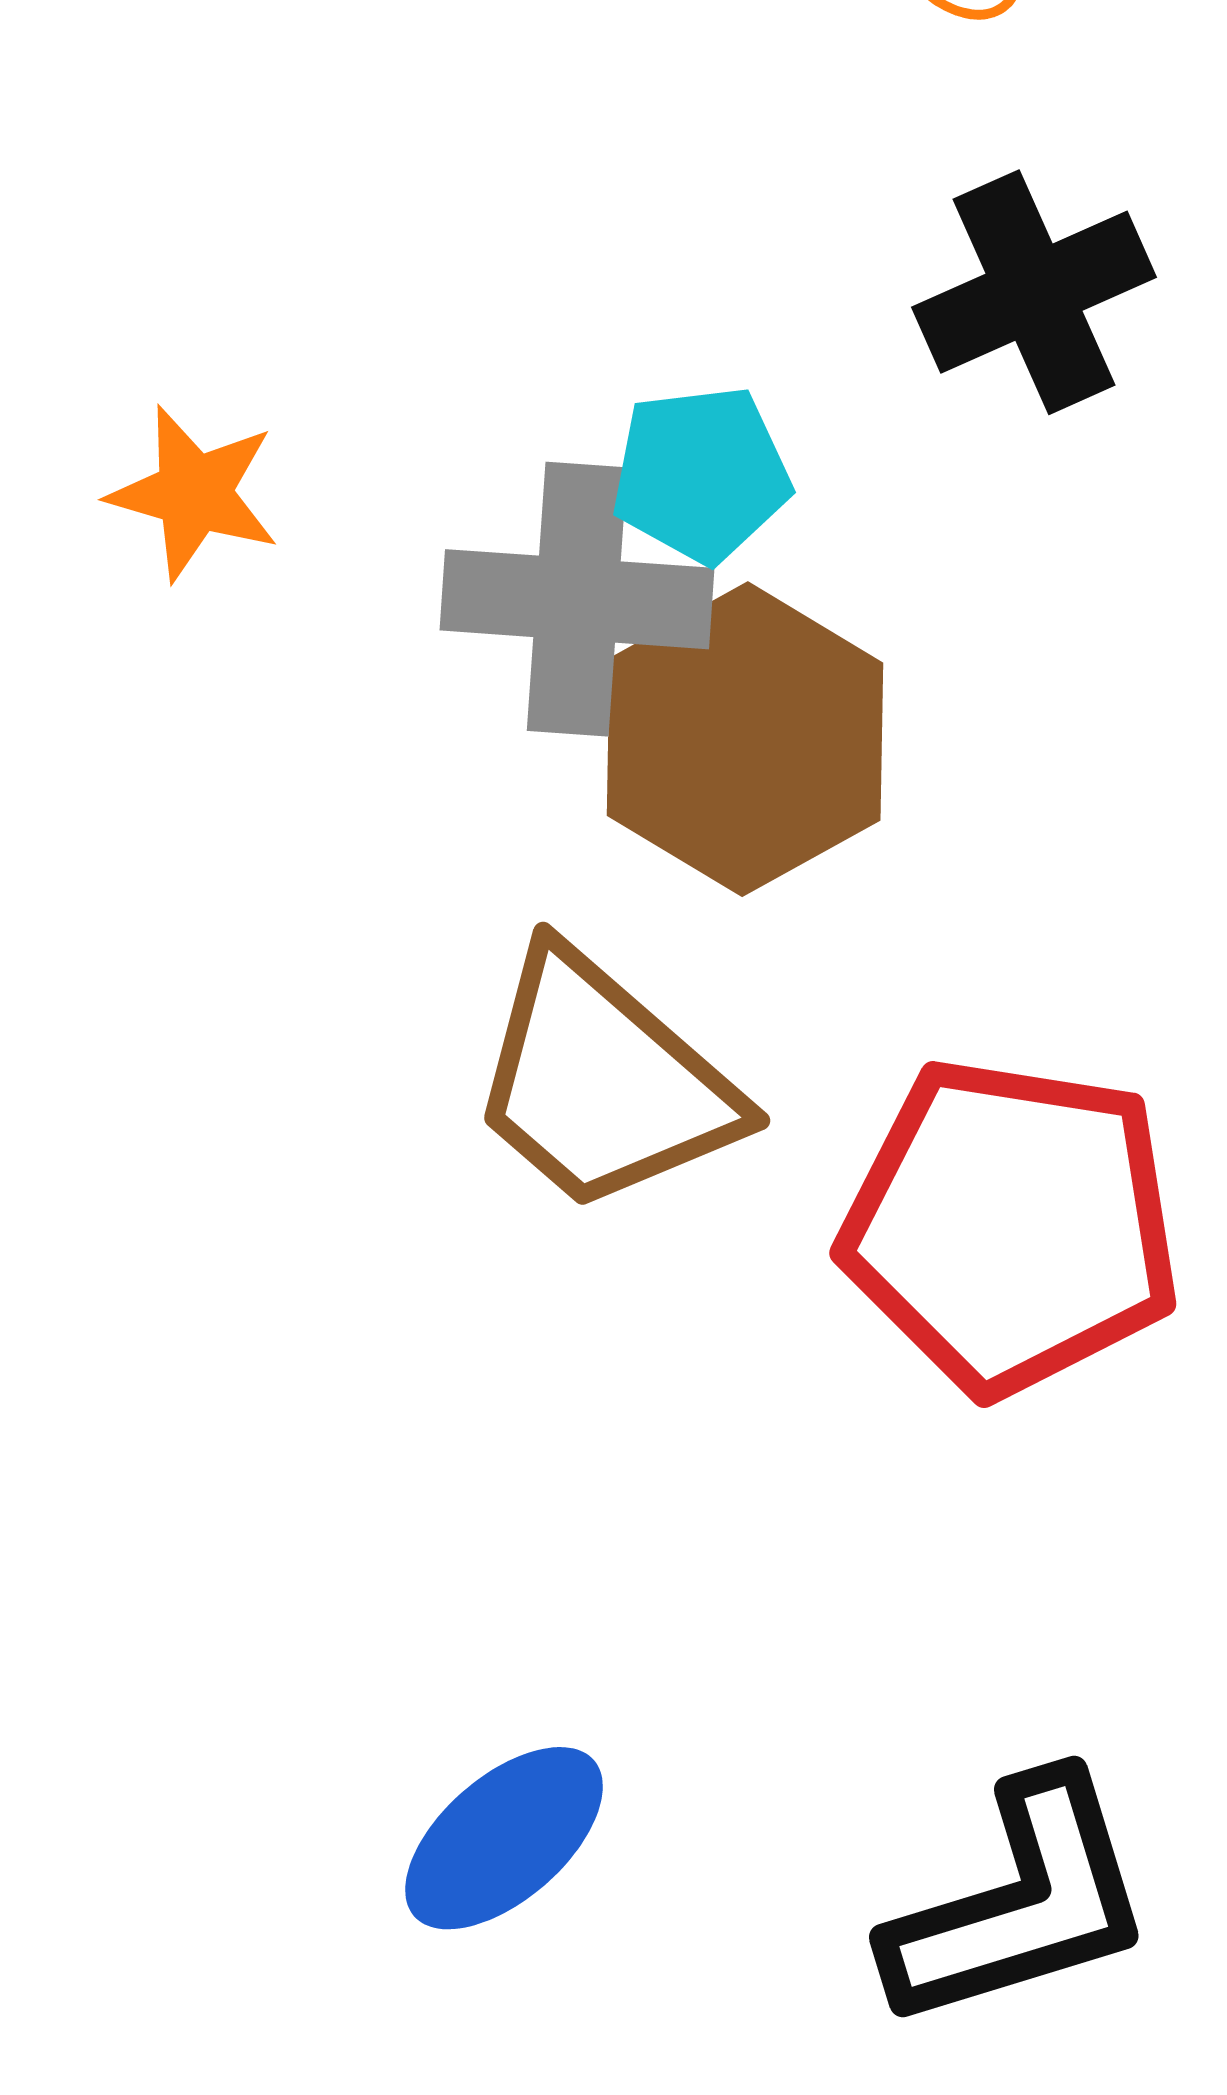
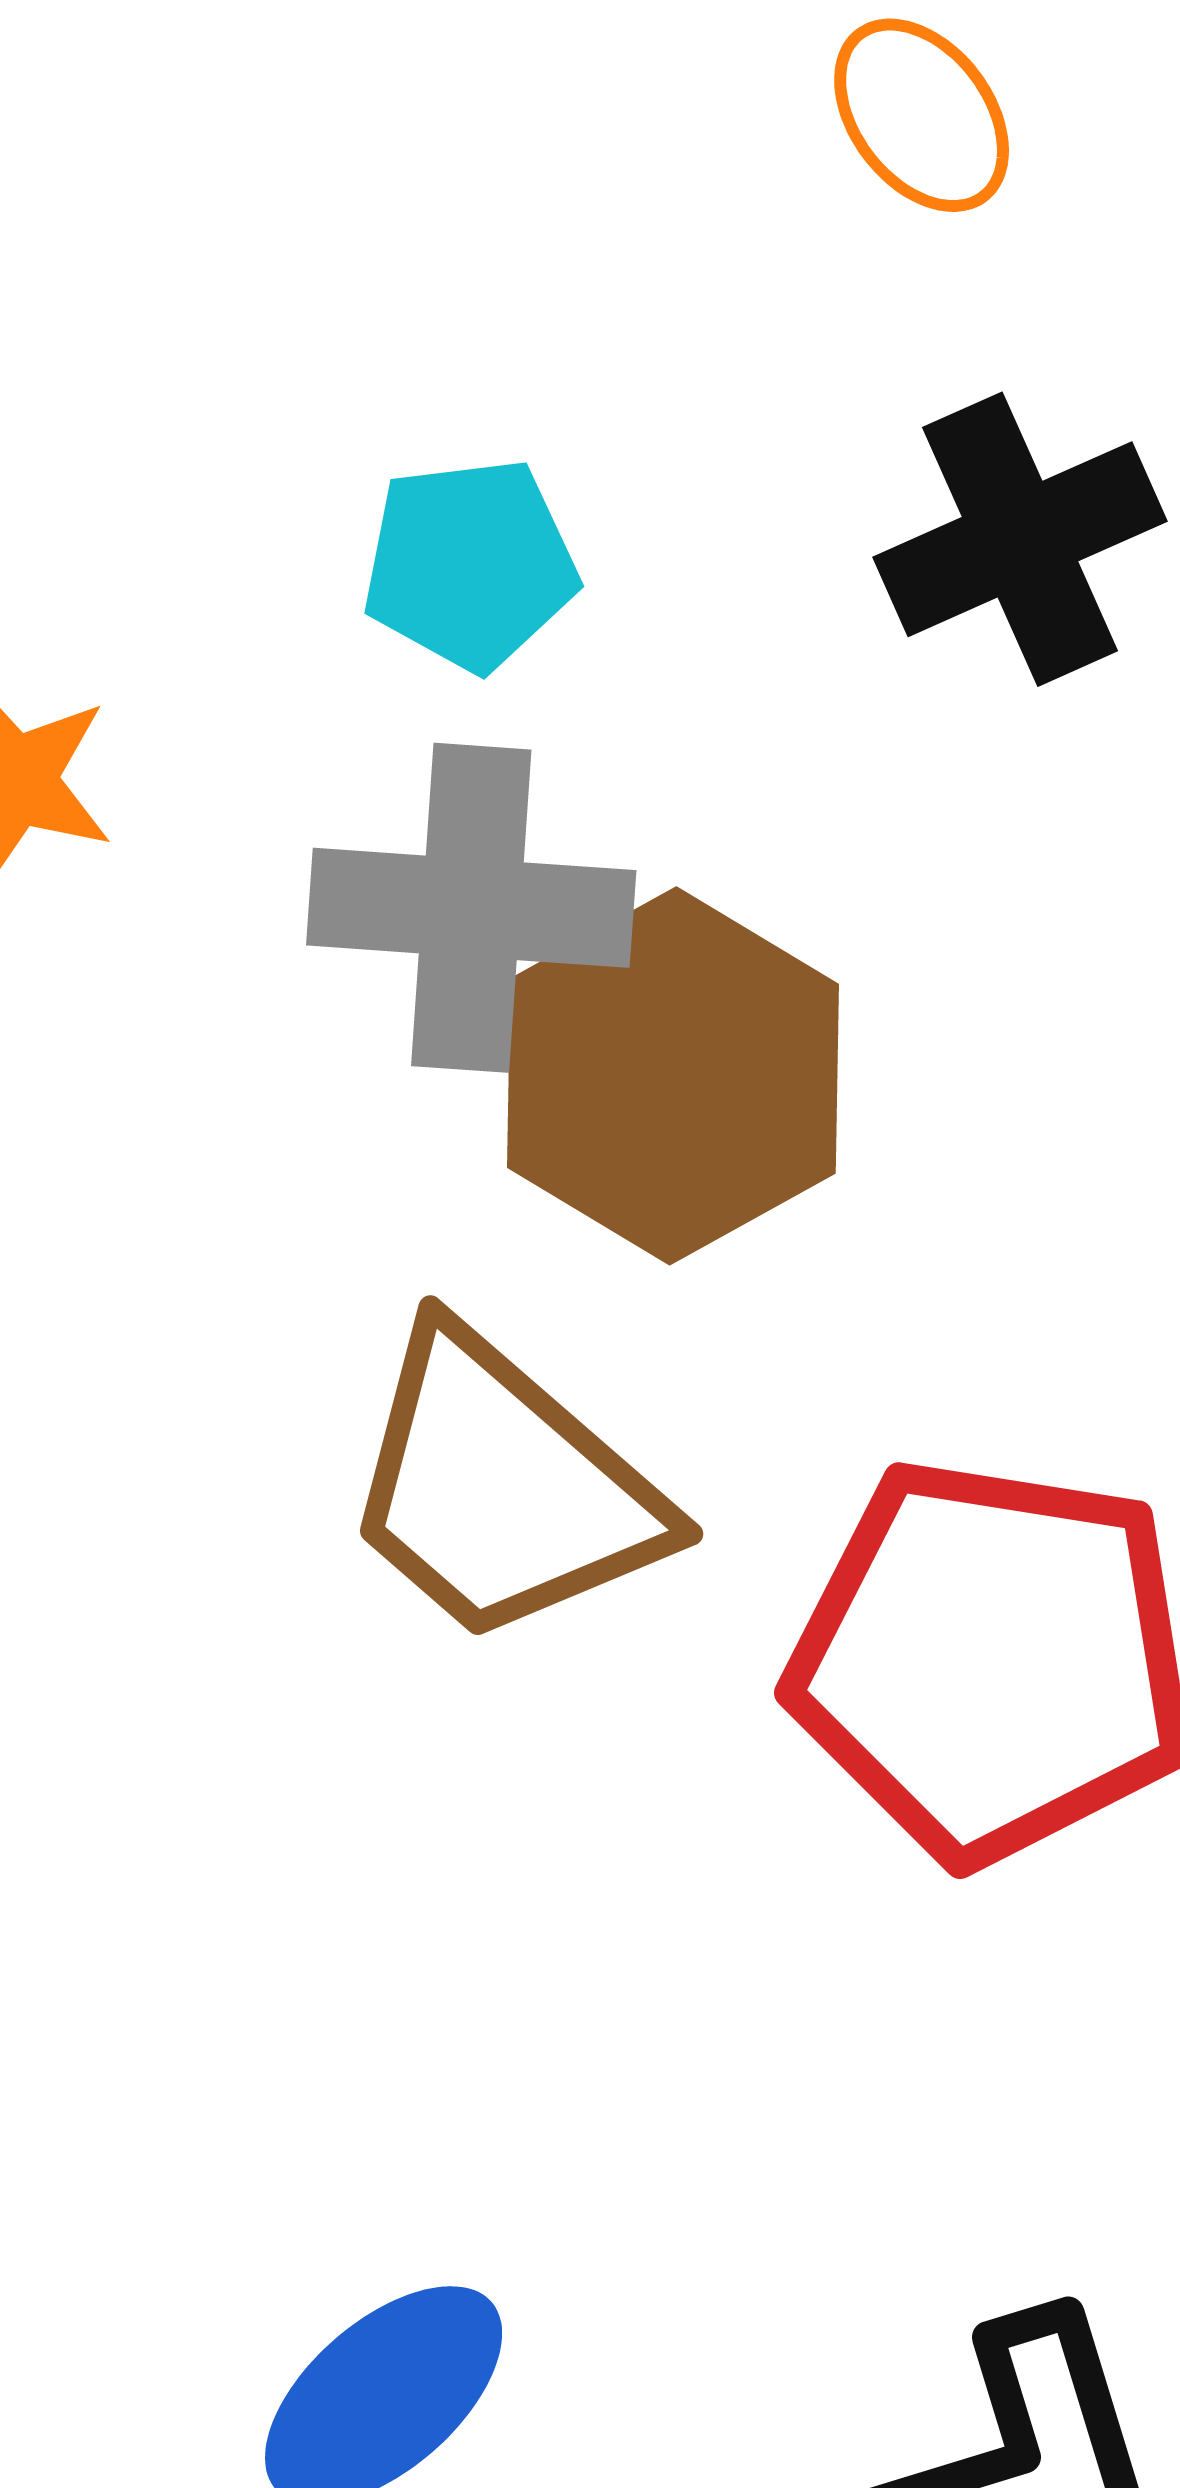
cyan pentagon: (701, 474) -> (470, 564), moved

